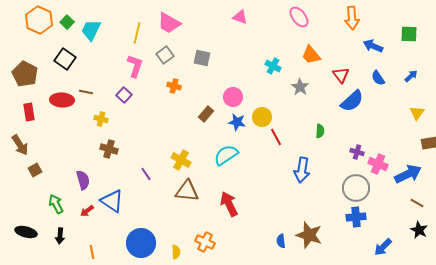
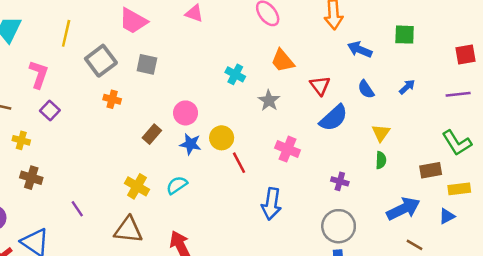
pink trapezoid: (169, 23) -> (133, 21), moved
gray square: (165, 55) -> (101, 61), size x1.4
pink L-shape: (135, 66) -> (39, 74), moved
yellow triangle: (417, 113) -> (381, 133), moved
green semicircle: (320, 131) -> (381, 160), moved
cyan semicircle: (226, 155) -> (177, 185), size x0.7
yellow cross: (181, 160) -> (137, 186), moved
pink cross: (378, 164) -> (288, 149), moved

